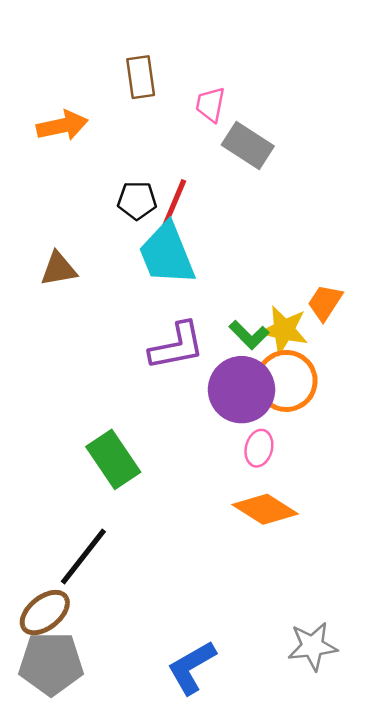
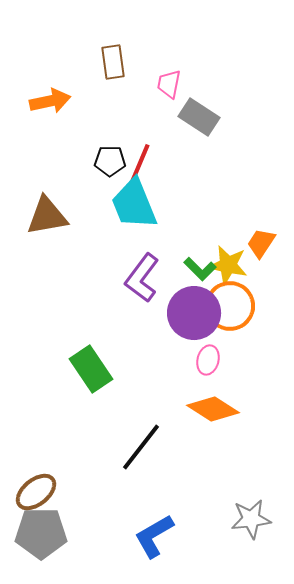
brown triangle: (58, 269) -> (47, 216), size x1.4
purple L-shape: (177, 346) -> (142, 278), turned 138
black line: (83, 557) -> (141, 447), moved

